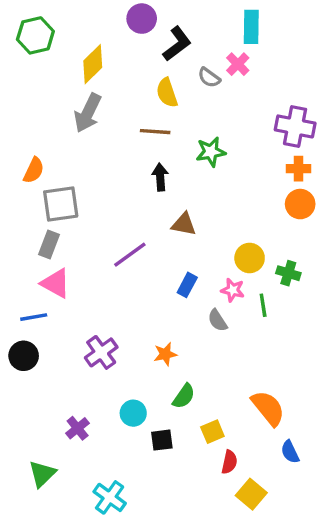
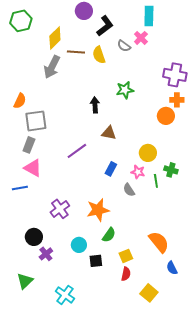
brown line: (155, 132) -> (76, 52), moved
orange circle: (300, 204) -> (166, 116), moved
green cross: (288, 273) -> (171, 170), moved
orange star: (165, 354) -> (98, 210), size x1.6
black circle: (24, 356) -> (34, 237), moved
red semicircle: (229, 462) -> (126, 274), moved

